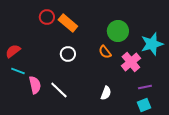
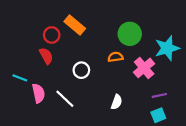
red circle: (47, 17) -> (52, 35), moved
red semicircle: (13, 51) -> (46, 56), moved, turned 98
orange semicircle: (105, 52) -> (115, 57), turned 120
white circle: (68, 54) -> (81, 70), moved

